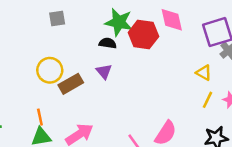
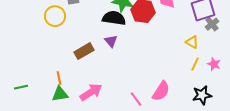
black semicircle: (108, 43) -> (114, 18), size x1.6
yellow circle: (50, 70) -> (55, 16), moved

